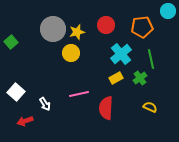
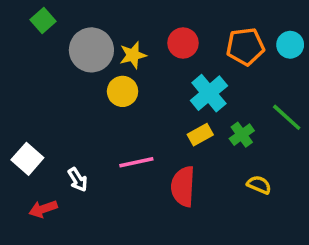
cyan circle: (168, 11) -> (290, 45), moved
green square: (11, 42) -> (43, 21), moved
green line: (151, 59) -> (287, 117), moved, turned -36

